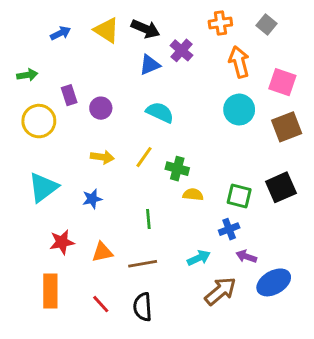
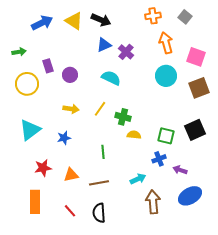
blue arrow: (60, 33) -> (42, 23), size x1.5
purple cross: (181, 50) -> (126, 52), moved
purple arrow: (246, 256) -> (180, 170), moved
brown arrow: (220, 291) -> (153, 202), turned -55

